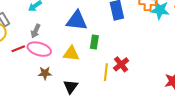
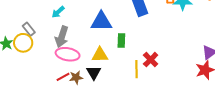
gray arrow: (36, 31) -> (62, 37), size x1.5
red line: (18, 49) -> (63, 77), moved
black triangle: (71, 87) -> (94, 73), moved

